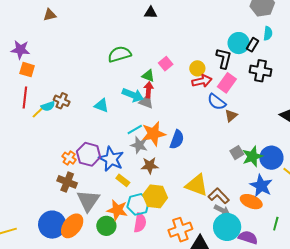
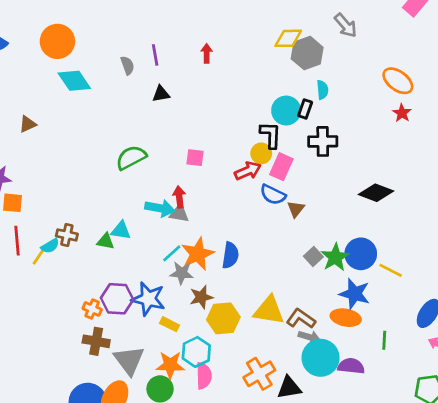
pink square: (166, 64) -> (195, 158), turned -32
yellow circle: (197, 68) -> (261, 153), moved
green triangle: (148, 76) -> (105, 241), moved
yellow hexagon: (155, 196) -> (223, 318), moved

